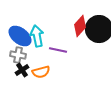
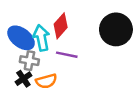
red diamond: (80, 26) -> (61, 26), moved
gray cross: (18, 55) -> (29, 61), moved

